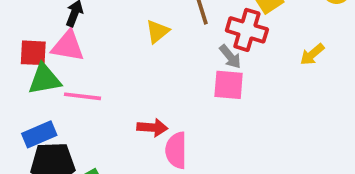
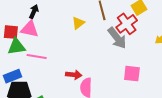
red cross: (247, 30) -> (127, 24), turned 35
gray arrow: (230, 57) -> (117, 38), size x1.6
pink square: (229, 85) -> (132, 74), moved

